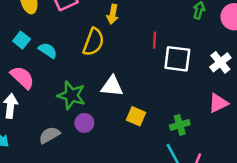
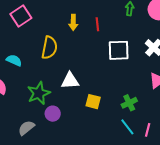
yellow arrow: (113, 14) -> (73, 22), moved
red line: (155, 40) -> (97, 24), moved
green star: (71, 95) -> (39, 93), turned -30

